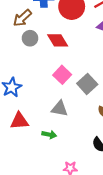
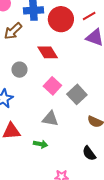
gray circle: (30, 38) -> (19, 70), moved

